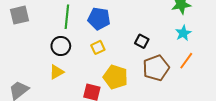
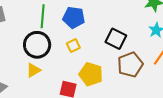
black square: (142, 41) -> (116, 39), size x1.5
black circle: (61, 46) -> (37, 45), size x1.4

